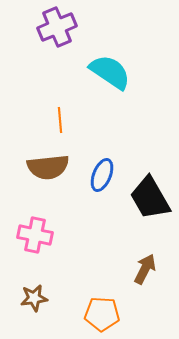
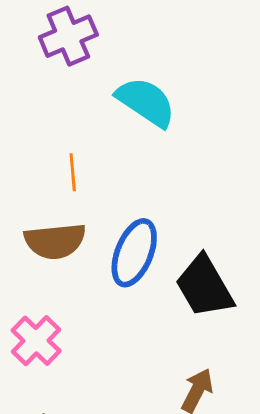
blue ellipse: (102, 175) -> (134, 253), size x1.4
pink cross: (35, 235) -> (36, 341), turned 32

